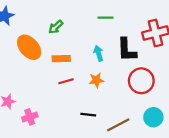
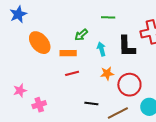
green arrow: (56, 27) -> (81, 35), moved
orange star: (96, 80) -> (107, 73), moved
red circle: (141, 81) -> (129, 85), moved

